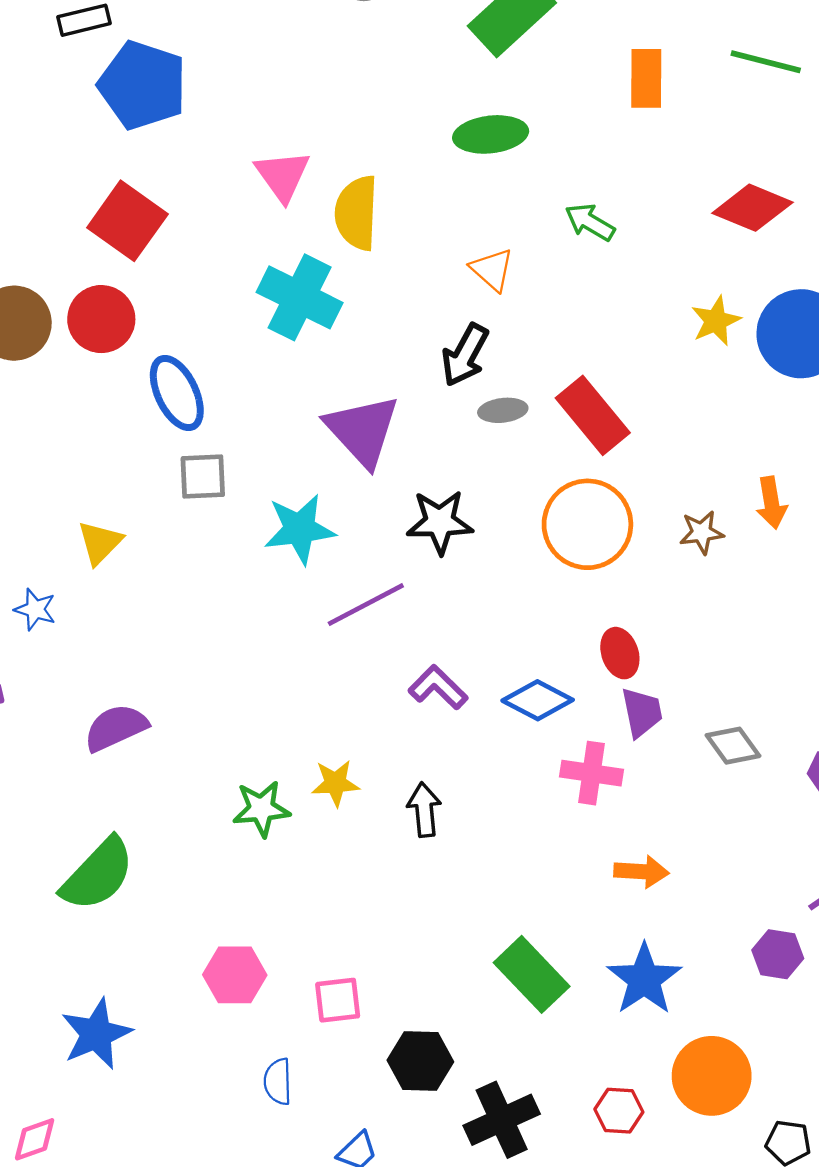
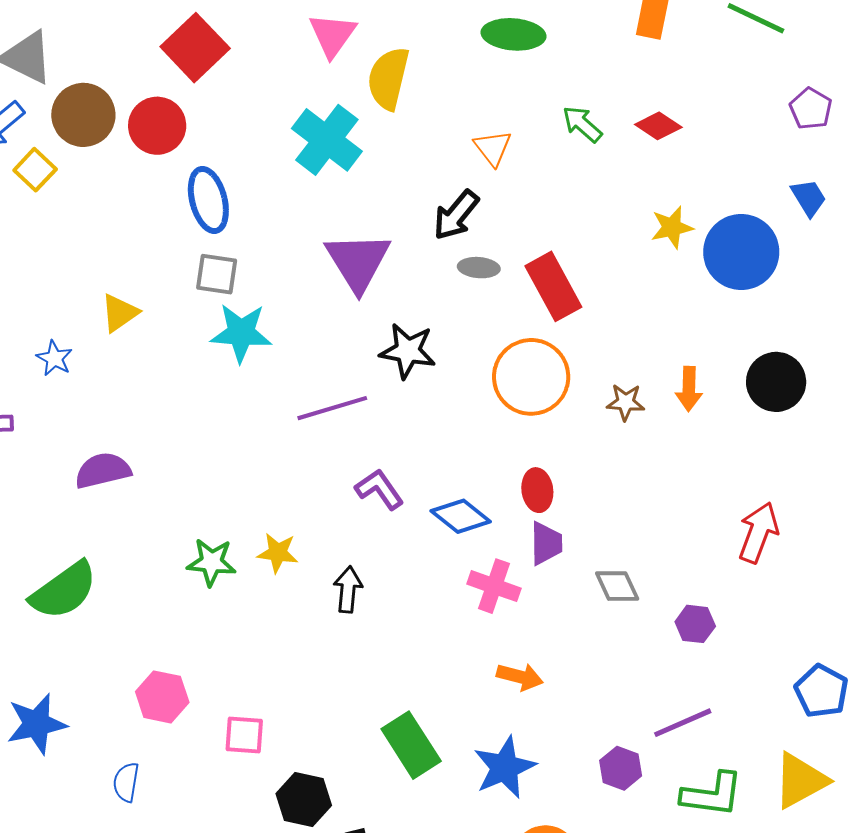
red diamond: (752, 208) -> (658, 126), moved, size x0.7
cyan star: (300, 529) -> (241, 333), moved
blue semicircle: (278, 1082) -> (126, 782), moved

